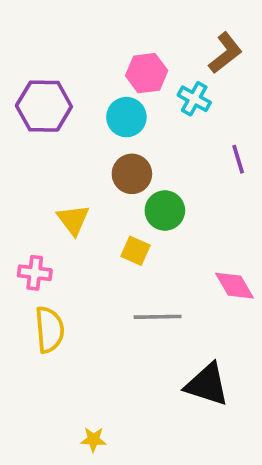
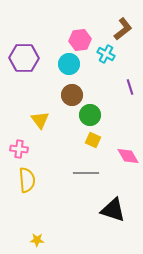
yellow square: (136, 251) -> (93, 140), moved
yellow star: (93, 440) -> (37, 240), moved

